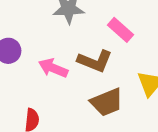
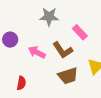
brown L-shape: (95, 61) -> (63, 50), turned 30

